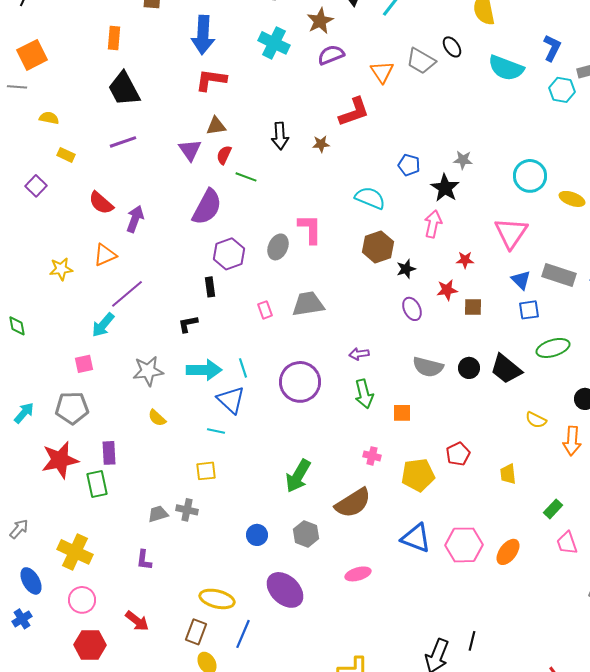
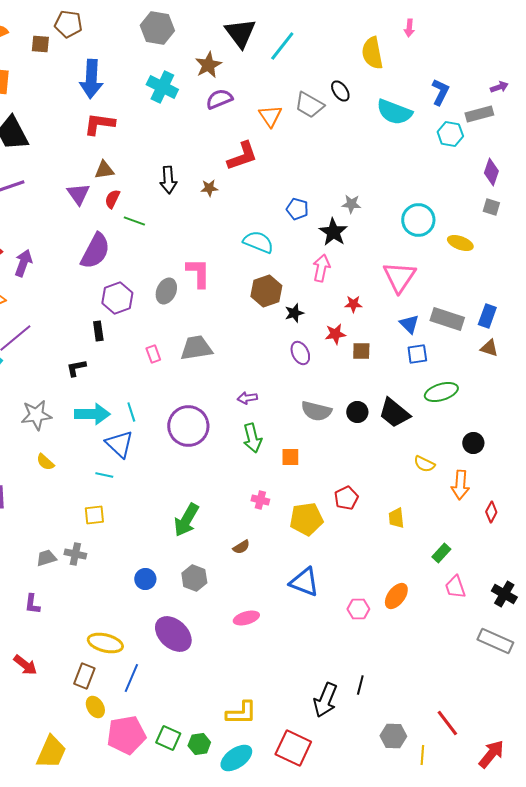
brown semicircle: (353, 503) -> (241, 547), size x0.5
pink hexagon: (464, 545) -> (358, 609), moved, size x0.6

